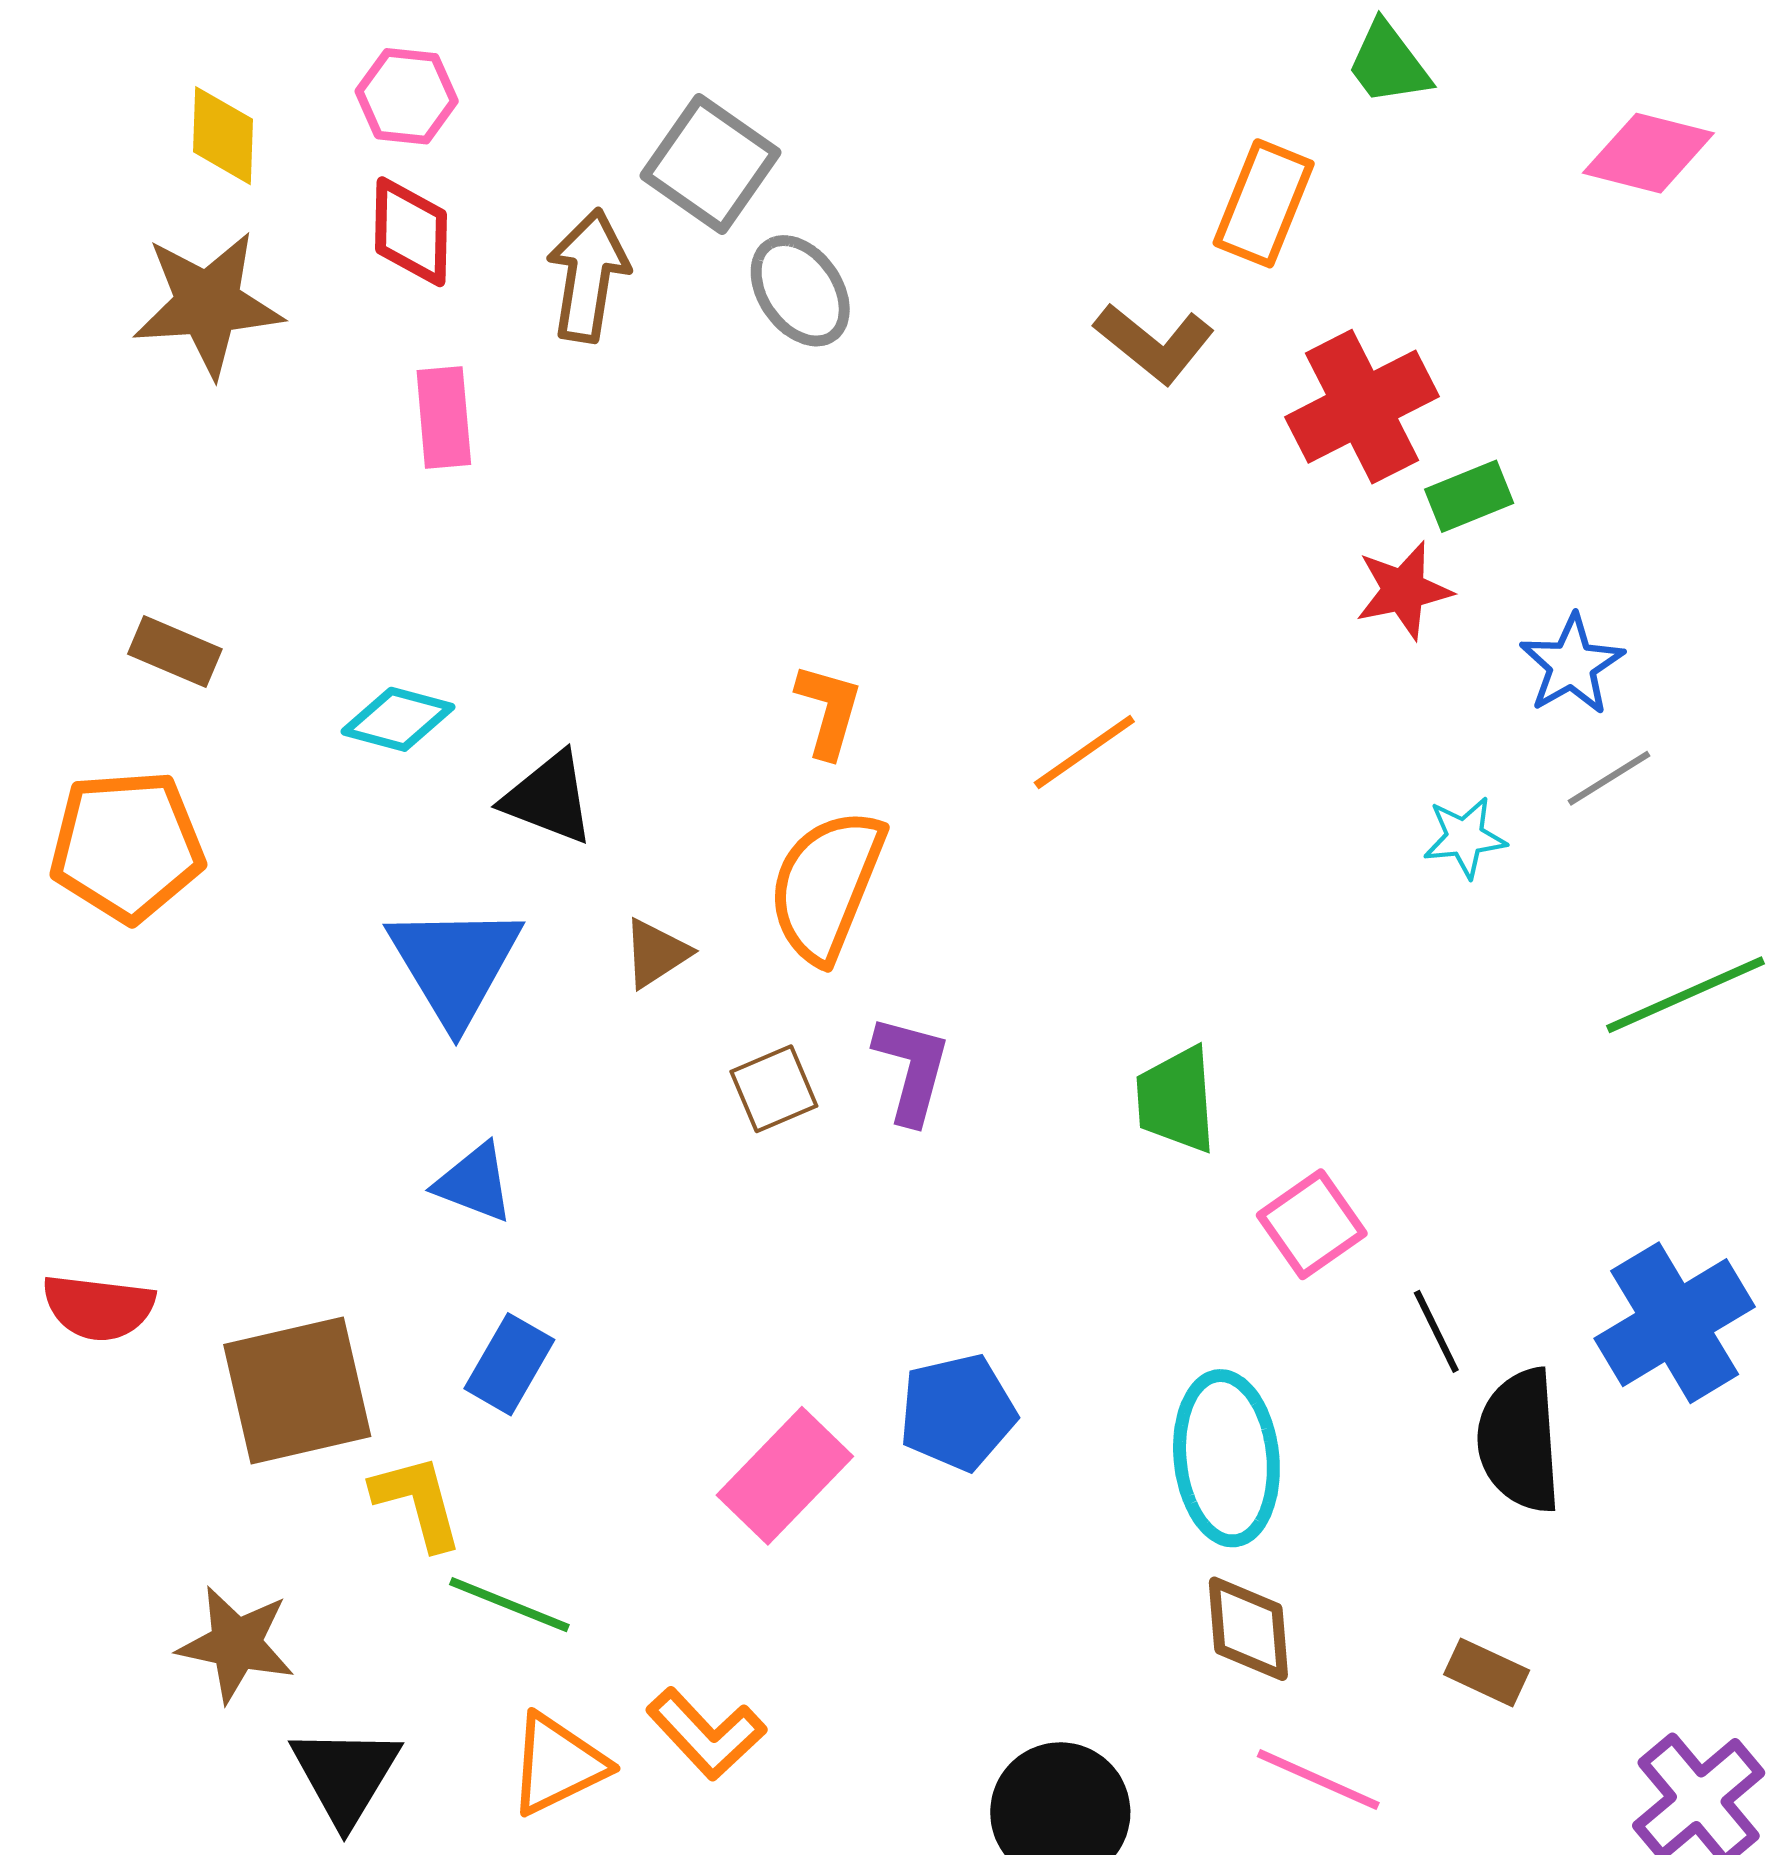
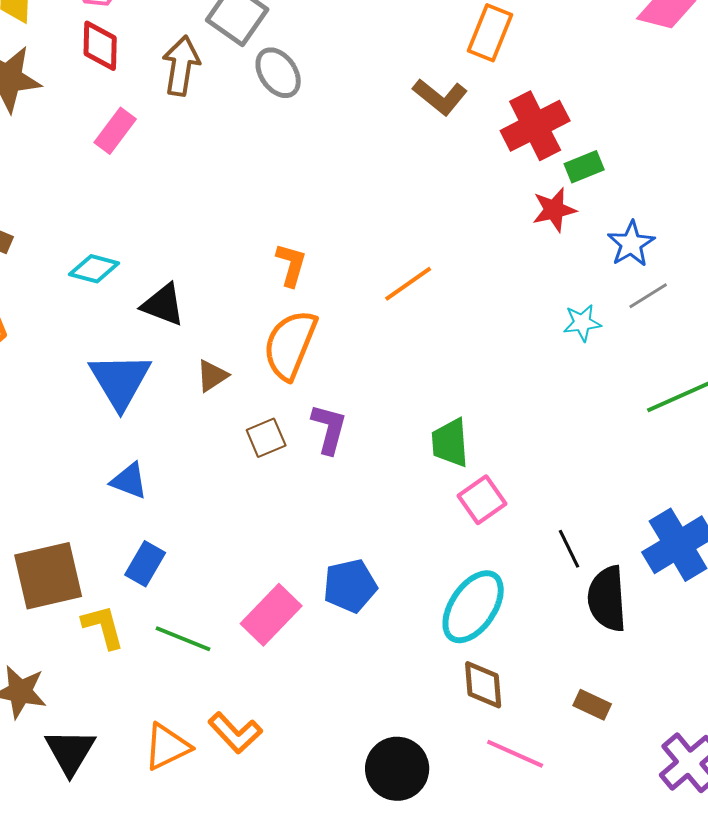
pink rectangle: (444, 418) -> (115, 131), turned 42
pink square: (1312, 1224) -> (482, 500), moved
cyan ellipse: (1226, 1458) -> (473, 607), turned 40
green line: (509, 1605) -> (183, 639), moved

